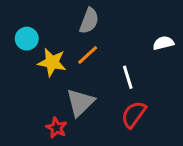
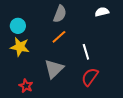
white semicircle: (163, 43) -> (102, 12), moved
yellow star: (52, 62) -> (20, 47), moved
red star: (56, 128) -> (26, 86), moved

